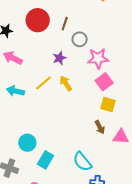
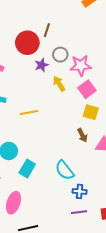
red circle: (38, 20) -> (27, 43), moved
gray circle: (80, 39) -> (60, 55), moved
yellow line: (43, 83) -> (29, 112), moved, turned 30
yellow arrow: (66, 83) -> (59, 84), moved

